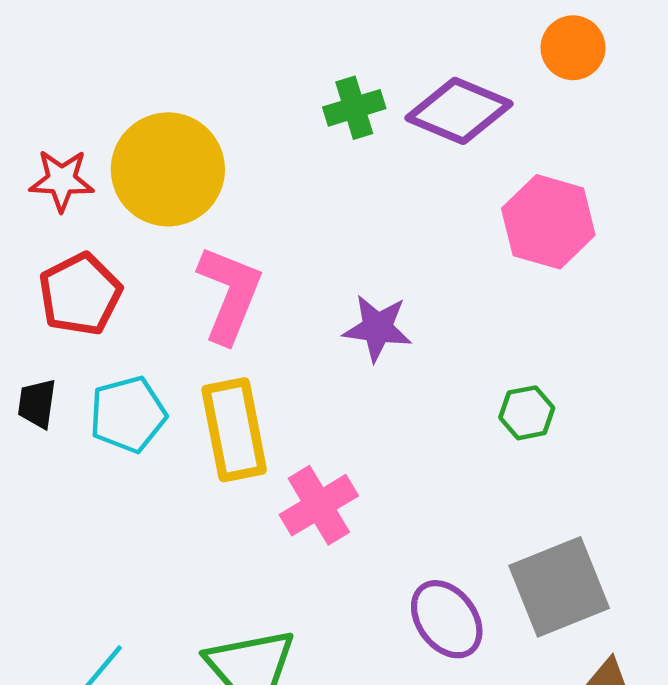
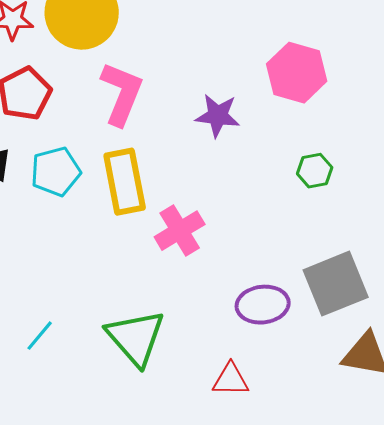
pink hexagon: (548, 222) -> (297, 73), moved
purple ellipse: (447, 619) -> (263, 305), turned -60

